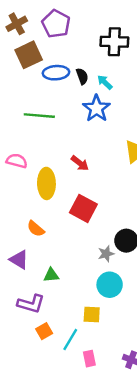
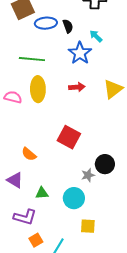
cyan arrow: (105, 82) -> (96, 36), moved
red arrow: (80, 163) -> (77, 87), moved, turned -42
yellow ellipse: (46, 183) -> (38, 89), moved
cyan circle: (110, 285) -> (74, 198), moved
yellow square: (92, 314) -> (88, 226), moved

